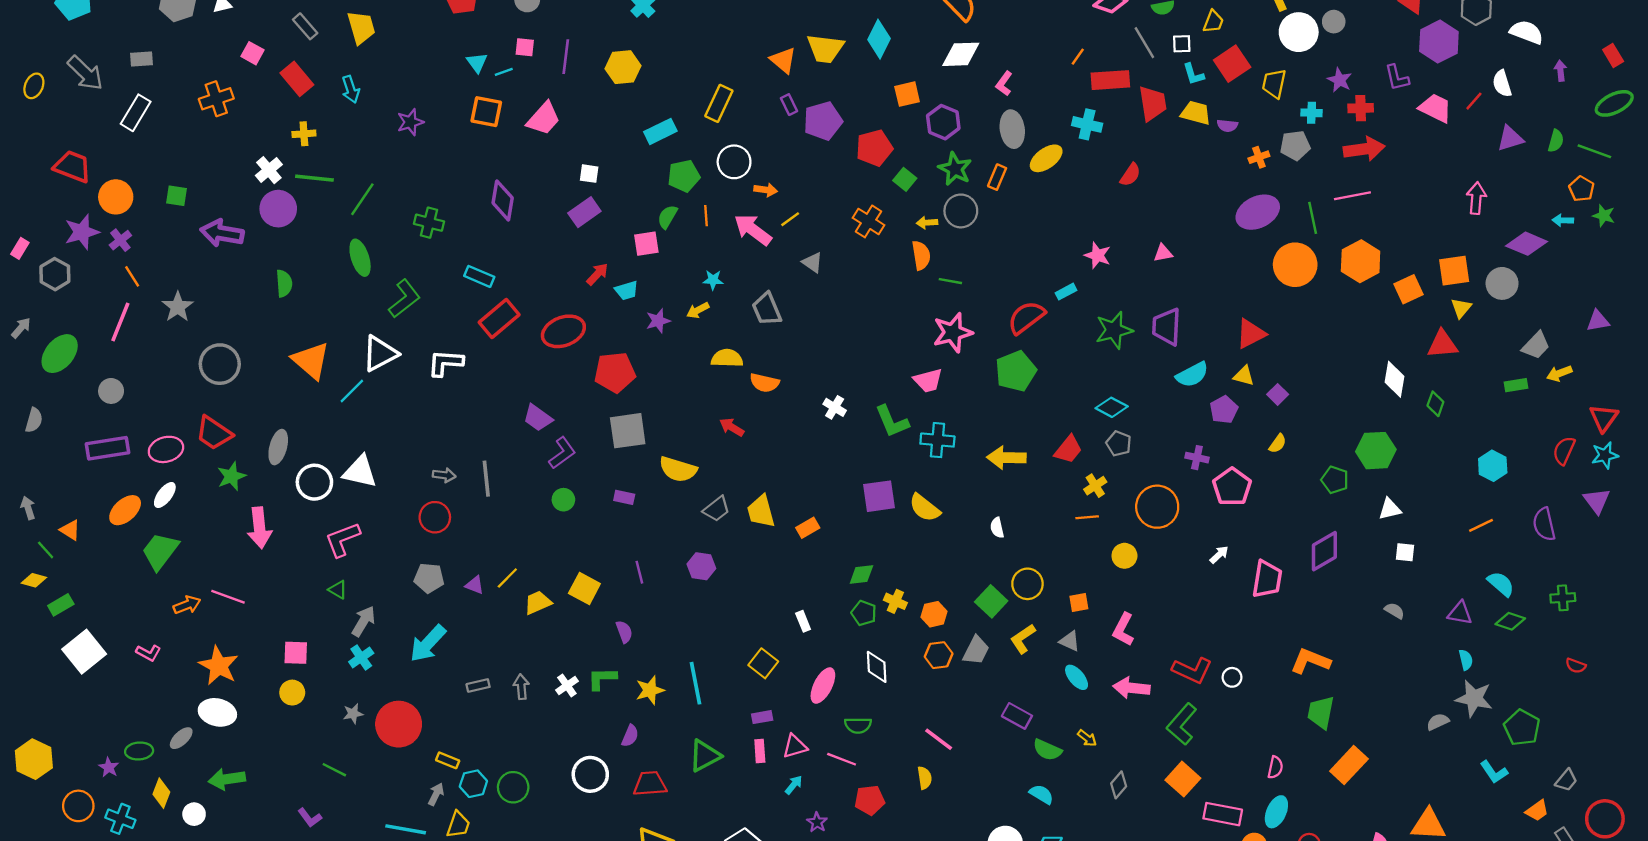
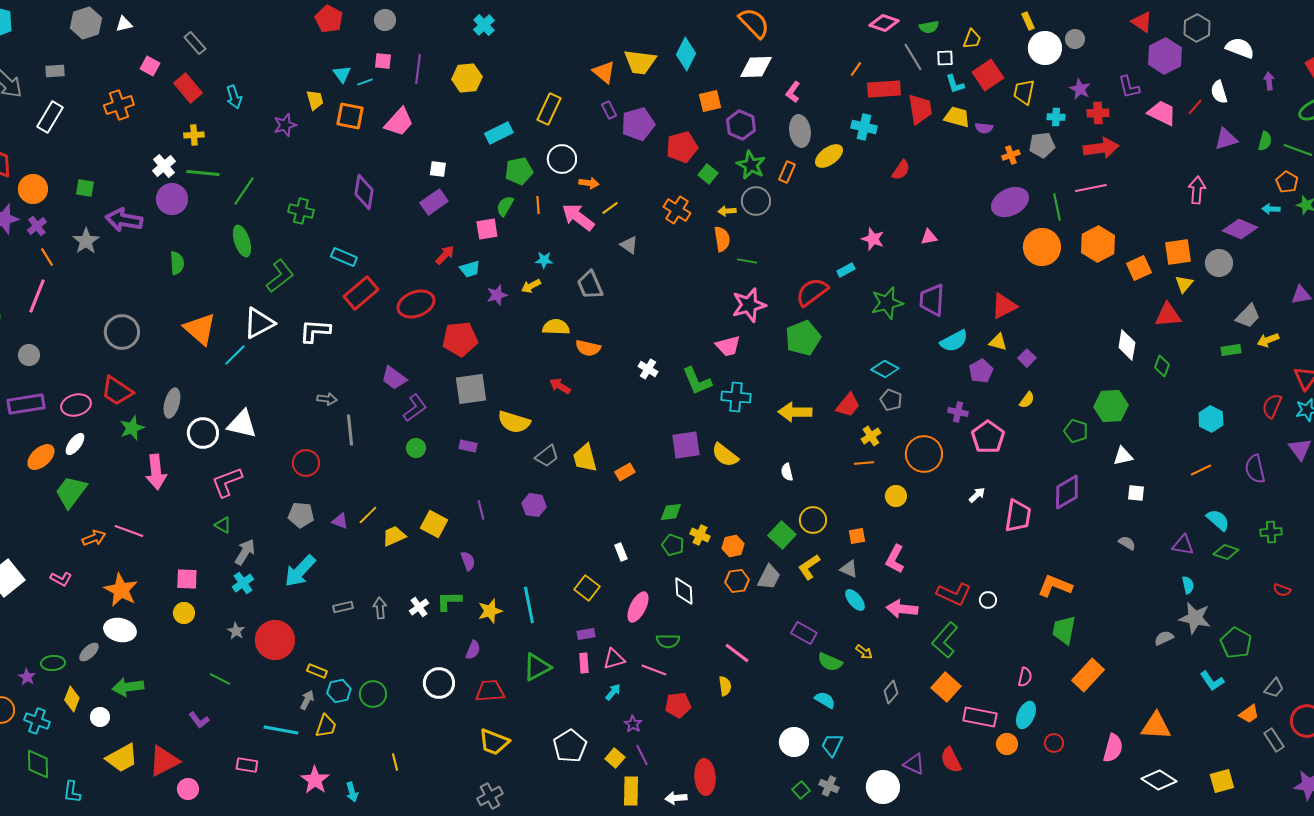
yellow trapezoid: (361, 27) -> (315, 100), moved, size x0.7
gray star: (178, 307) -> (86, 241), moved
gray arrow: (444, 475) -> (327, 399), moved
gray star: (353, 714) -> (236, 631), turned -30

